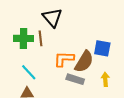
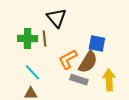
blue square: (102, 48) -> (97, 44), moved
orange L-shape: (64, 59) -> (68, 59), turned -30
yellow arrow: (105, 79) -> (109, 80), size x1.5

